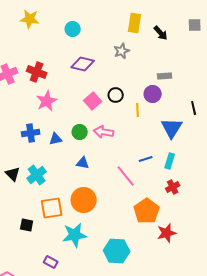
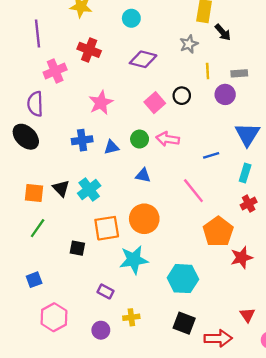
black arrow: (161, 33) -> (223, 32), moved
red cross: (37, 72) -> (89, 50), moved
yellow line: (138, 110) -> (208, 71), moved
blue line: (146, 159) -> (211, 155), moved

